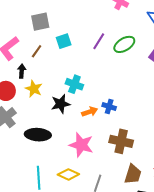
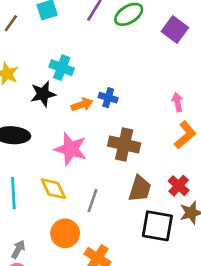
yellow diamond: (68, 174) -> (53, 189), turned 40

